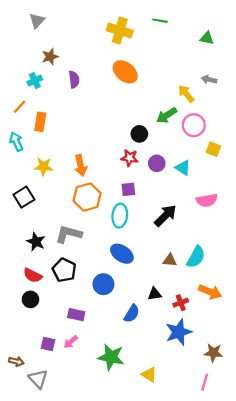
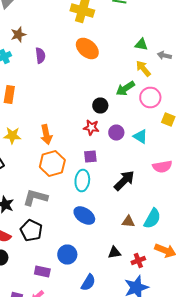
green triangle: (207, 38) -> (141, 44), moved
blue circle: (103, 284) -> (67, 254), moved
blue semicircle: (132, 314) -> (88, 282), moved

